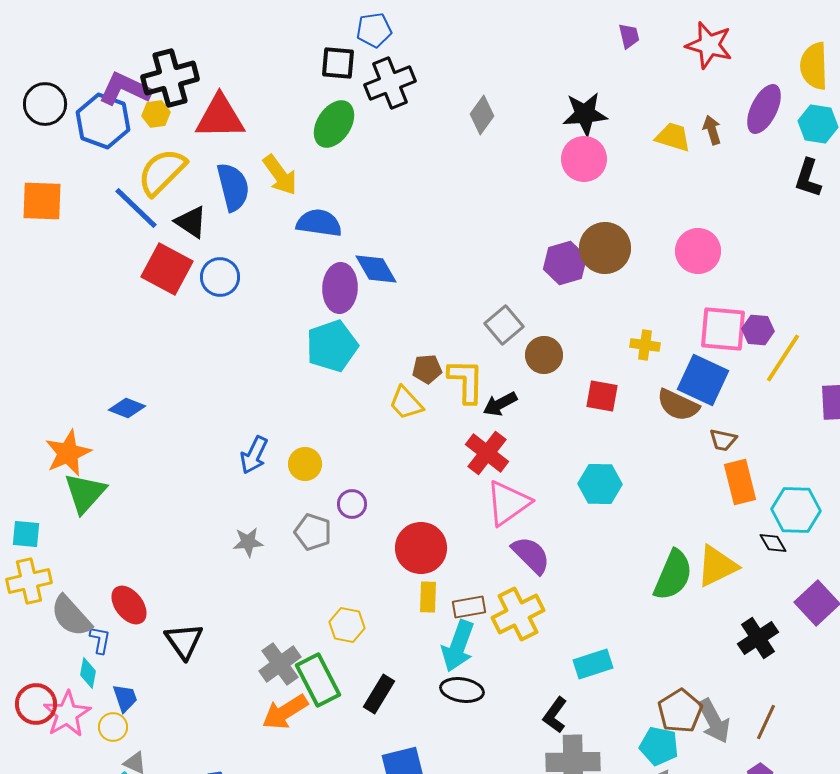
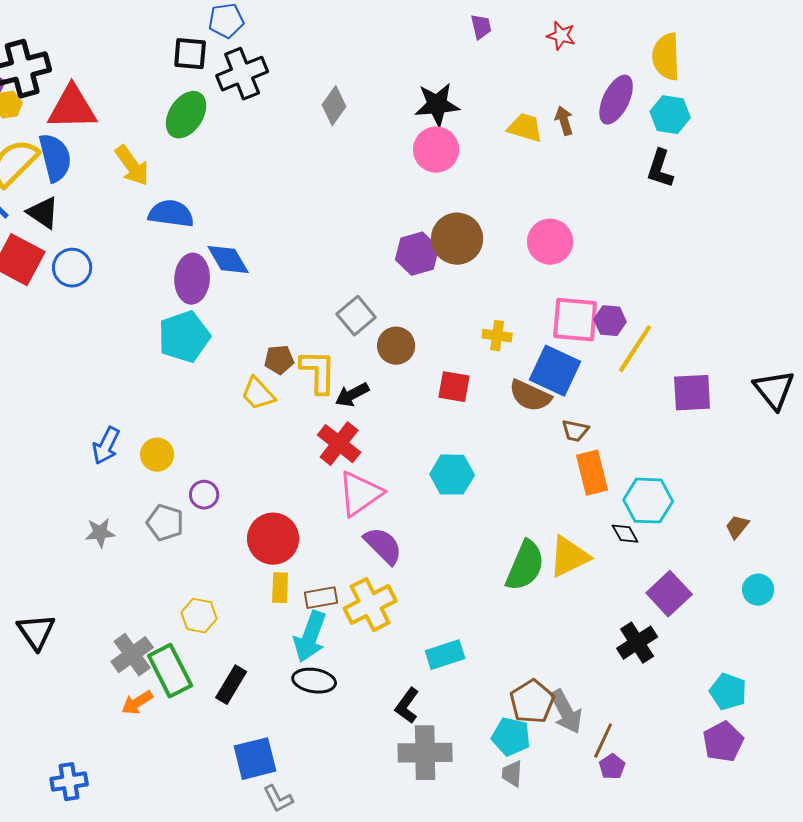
red star: (709, 45) -> (561, 36), size x0.6
blue semicircle: (233, 187) -> (55, 158), moved
black cross: (758, 638) -> (637, 643), moved
orange arrow: (285, 712) -> (137, 703), size x0.7
brown line: (766, 722) -> (603, 741), moved

